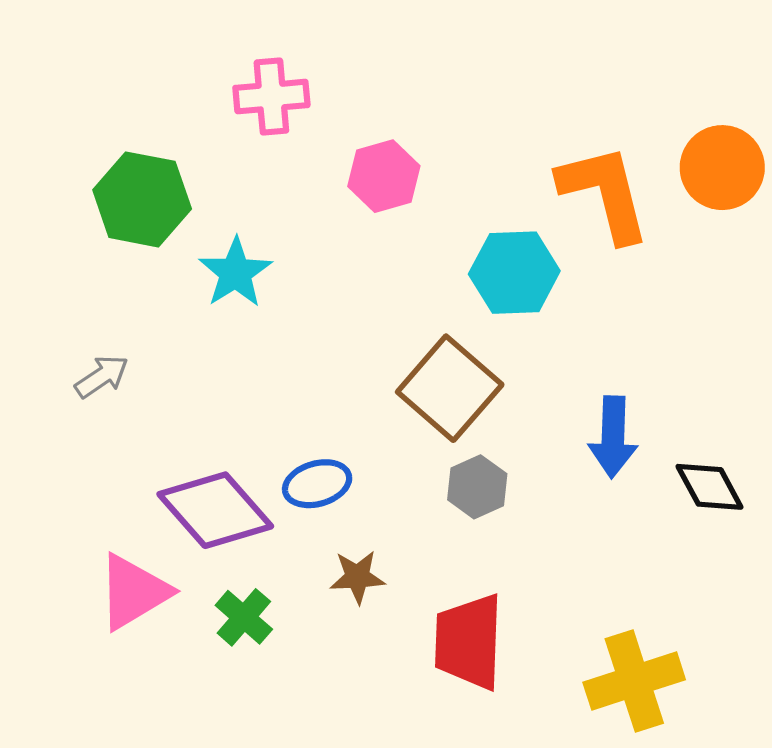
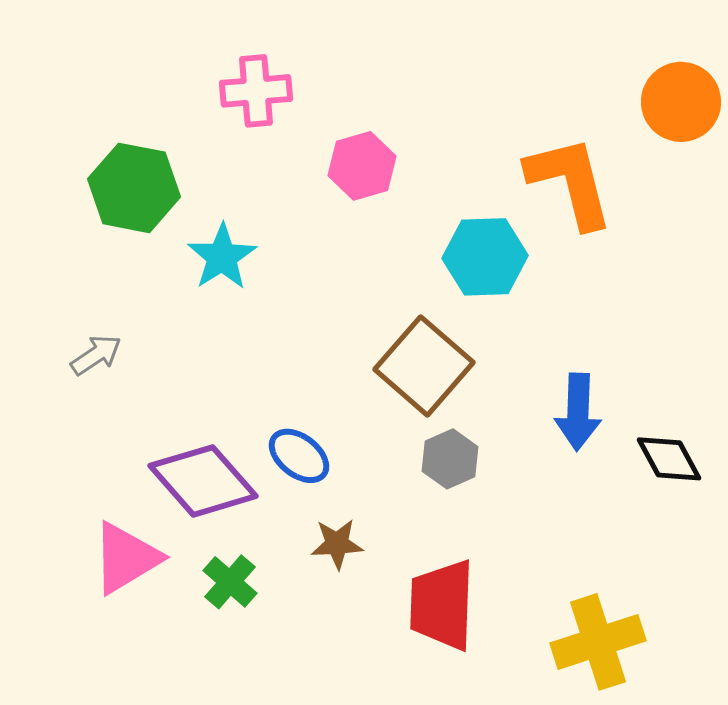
orange circle: (722, 168) -> (681, 102), moved
blue ellipse: (317, 484) -> (299, 456), turned 54

